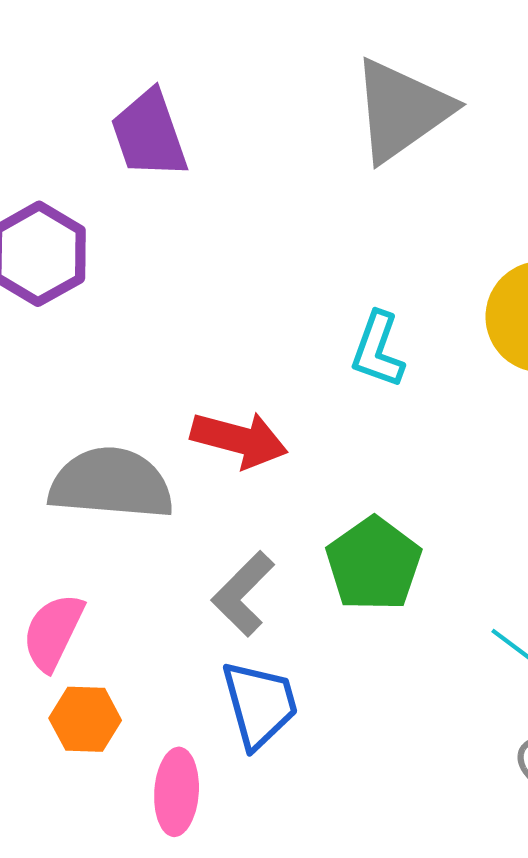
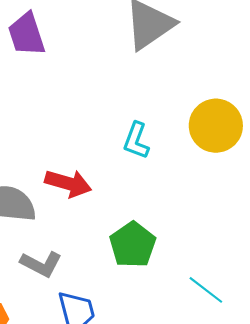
gray L-shape: (243, 594) -> (41, 264), moved, turned -108

